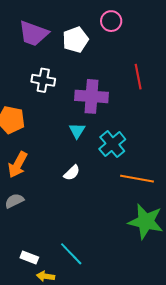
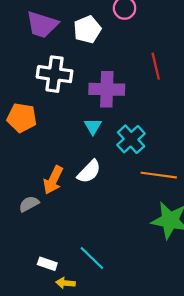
white cross: (43, 80) -> (55, 74), size x1.4
orange arrow: (18, 165) -> (53, 180), moved
white semicircle: (72, 173) -> (89, 172), size x1.4

